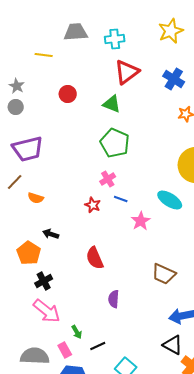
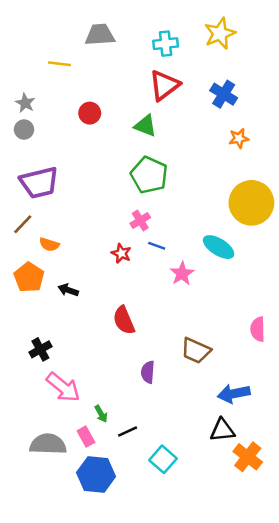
cyan cross: (115, 39) -> (166, 44), moved
orange pentagon: (29, 253) -> (29, 277), moved
brown trapezoid: (164, 274) -> (196, 351), moved
black cross: (44, 281) -> (40, 349), moved
black triangle: (173, 345) -> (222, 430), turned -35

